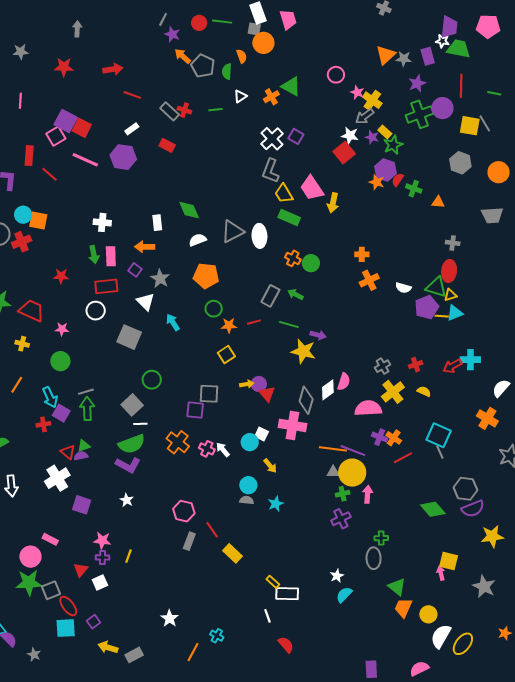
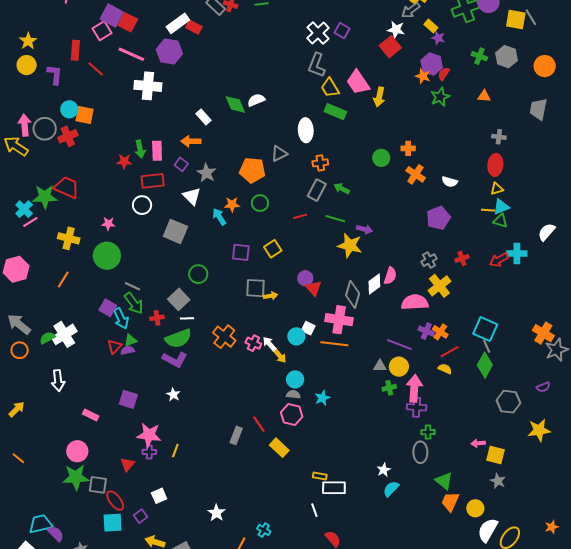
white rectangle: (132, 129) -> (178, 23), size x1.6
purple star: (372, 137) -> (438, 38), moved
red rectangle: (167, 145) -> (194, 27), moved
green star: (393, 145) -> (440, 97), moved
green cross: (414, 189) -> (479, 56), moved
gray trapezoid: (492, 215) -> (538, 109), turned 105
white cross: (102, 222) -> (148, 86), moved, size x1.5
white rectangle: (157, 223) -> (203, 117), turned -35
gray triangle: (232, 231) -> (279, 154), moved, size x0.7
white semicircle: (198, 240) -> (256, 100), moved
orange cross: (293, 258) -> (320, 163), moved, turned -35
green circle: (311, 263) -> (381, 158), moved
red star: (61, 276) -> (124, 161), moved
orange cross: (369, 280) -> (416, 174), turned -30
green triangle: (436, 287) -> (500, 221), moved, size x0.7
purple pentagon: (427, 307) -> (438, 218), moved
red trapezoid: (32, 311) -> (67, 187), moved
orange star: (229, 325) -> (232, 204), moved
yellow cross: (22, 344) -> (69, 238), size x1.5
green circle: (60, 361) -> (107, 256), size x1.4
yellow arrow: (247, 384) -> (271, 296), moved
white semicircle: (501, 388) -> (547, 232), moved
yellow semicircle: (424, 391) -> (445, 369), moved
gray line: (86, 392) -> (132, 286), turned 42
cyan arrow: (50, 397) -> (121, 318), moved
green arrow: (87, 409) -> (134, 303), turned 145
purple square: (195, 410) -> (241, 252), moved
orange cross: (487, 418) -> (543, 333), moved
red cross: (43, 424) -> (157, 318), moved
orange line: (333, 449) -> (334, 344), moved
red triangle: (68, 452) -> (114, 347), turned 35
yellow arrow: (270, 466) -> (280, 356), moved
yellow circle: (352, 473) -> (399, 367), size x0.7
white cross: (57, 478) -> (64, 334), moved
gray hexagon: (465, 489) -> (509, 402), moved
pink arrow: (368, 494) -> (414, 388), size x1.5
green diamond: (433, 509) -> (485, 365), moved, turned 70
purple semicircle: (473, 509) -> (543, 387), moved, size x0.6
pink hexagon: (184, 511) -> (292, 414), moved
purple cross: (341, 519) -> (417, 407), moved, turned 30
pink rectangle: (50, 539) -> (91, 415), moved
pink star: (102, 540) -> (149, 435), size x1.4
pink arrow: (441, 573) -> (478, 443), moved, turned -80
yellow rectangle: (273, 582) -> (320, 476), turned -32
white square: (100, 583) -> (159, 496), moved
gray star: (484, 586) -> (498, 481), moved, size x0.7
gray square: (51, 590) -> (98, 485), turned 30

